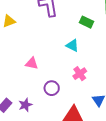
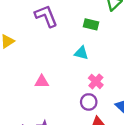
purple circle: (52, 88) -> (89, 102), moved

